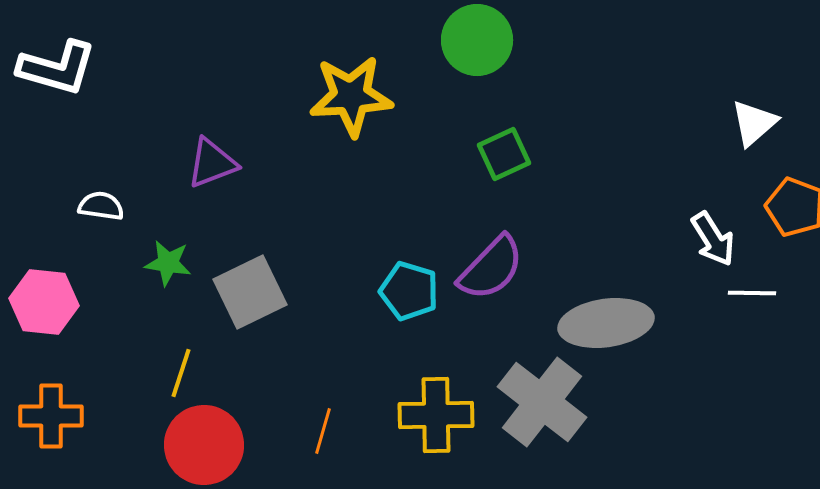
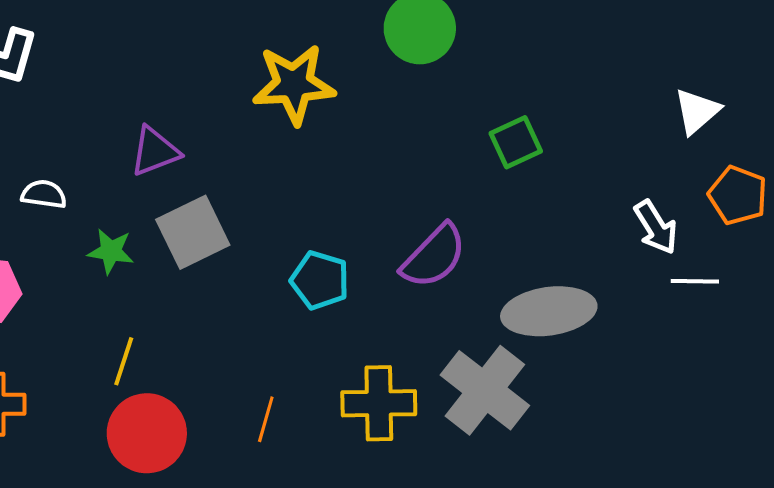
green square: (504, 154) -> (516, 142), moved
cyan pentagon: (409, 291) -> (320, 280), moved
gray square: (250, 292) -> (193, 232), moved

